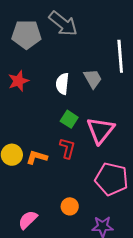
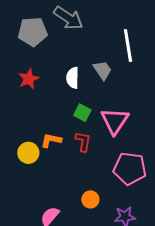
orange L-shape: (37, 157) -> (51, 140), moved

